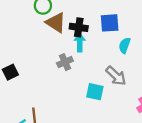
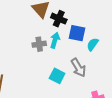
blue square: (110, 23) -> (77, 33), moved
cyan arrow: (80, 42) -> (55, 40), moved

